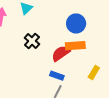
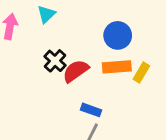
red semicircle: (61, 53) -> (76, 71), moved
yellow rectangle: (94, 73) -> (141, 73), moved

